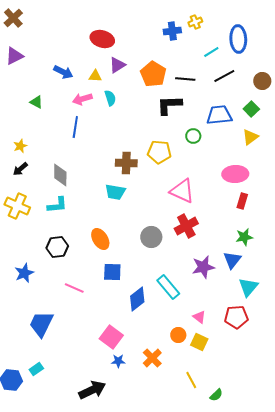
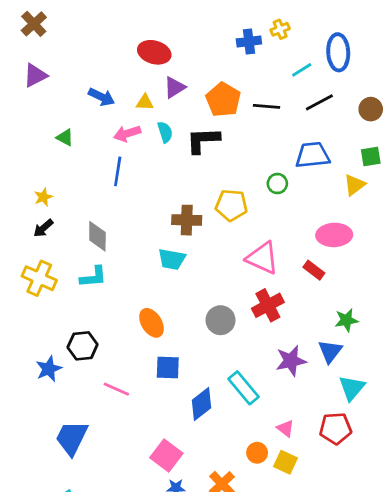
black L-shape: (169, 105) -> (203, 140), moved
green square: (251, 109) -> (371, 156), moved, turned 35
red rectangle: (242, 201) -> (314, 270), moved, turned -70
black hexagon: (57, 247) -> (83, 346), moved

